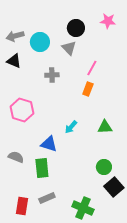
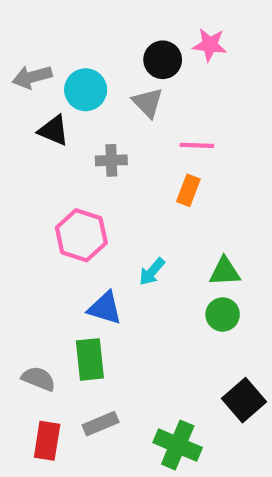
pink star: (108, 21) -> (210, 45), moved
black triangle: (14, 61) -> (54, 130), moved
pink line: (92, 68) -> (197, 145), turned 63
pink hexagon: (22, 110) -> (81, 235), moved
gray semicircle: (16, 157) -> (39, 379), moved
green circle: (104, 167) -> (223, 314), moved

